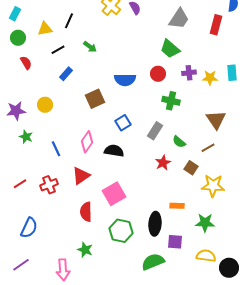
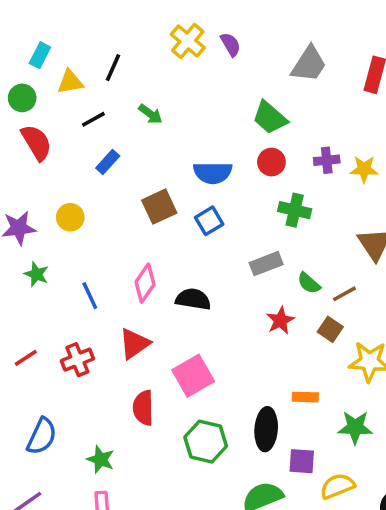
cyan rectangle: (15, 14) -> (40, 55), moved
green trapezoid: (170, 49) -> (270, 118), moved
red semicircle: (26, 63) -> (36, 142), size x1.5
blue square: (123, 123) -> (209, 221), moved
gray rectangle: (155, 131) -> (266, 264), turned 36
brown line: (208, 148) -> (344, 294), moved
green star: (85, 250) -> (101, 459), moved
yellow semicircle: (206, 256) -> (337, 486), moved, turned -30

